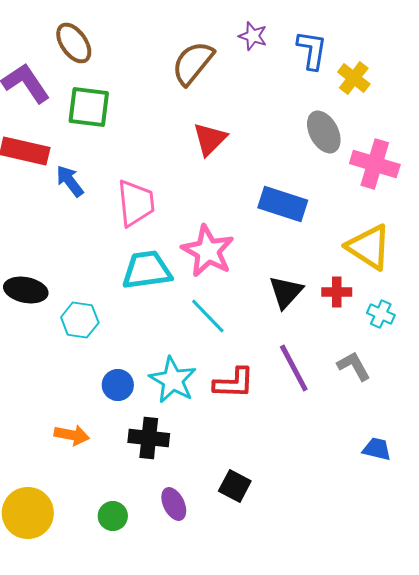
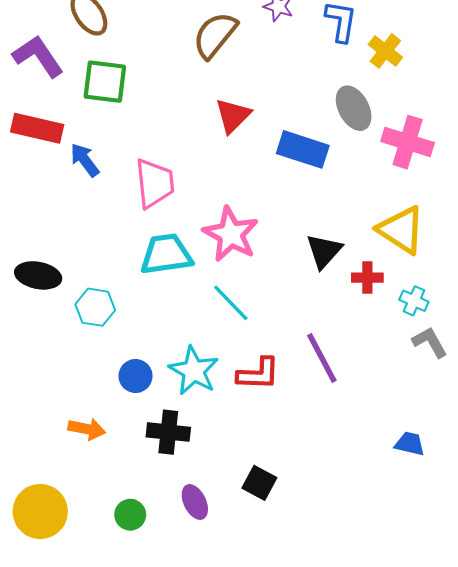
blue rectangle: (283, 204) -> (303, 149), moved
black triangle: (286, 292) -> (324, 251), moved
gray L-shape: (354, 366) -> (430, 342), moved

